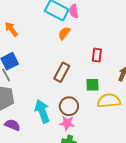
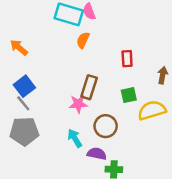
cyan arrow: (42, 111) -> (75, 138), size x0.7
pink star: (67, 123) -> (78, 104), moved
purple semicircle: (12, 125) -> (97, 154), moved

